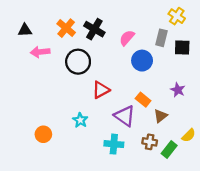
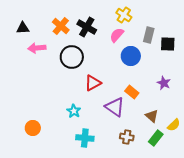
yellow cross: (177, 16) -> (124, 15), moved
brown triangle: (160, 116) -> (152, 116), moved, turned -40
orange circle: (43, 134) -> (33, 128), moved
brown cross: (150, 142) -> (127, 137), moved
cyan cross: (114, 144) -> (85, 138), moved

